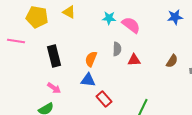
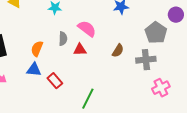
pink semicircle: (131, 25) -> (87, 29), moved
red rectangle: (104, 99) -> (55, 81), moved

